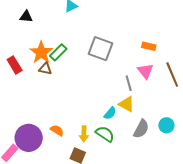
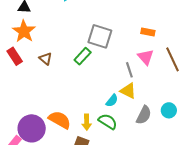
orange star: (41, 52) -> (24, 31), moved
green rectangle: (58, 52) -> (83, 56), moved
brown triangle: (45, 69) -> (46, 59), turned 32
orange semicircle: (57, 130) -> (60, 120), size x1.6

